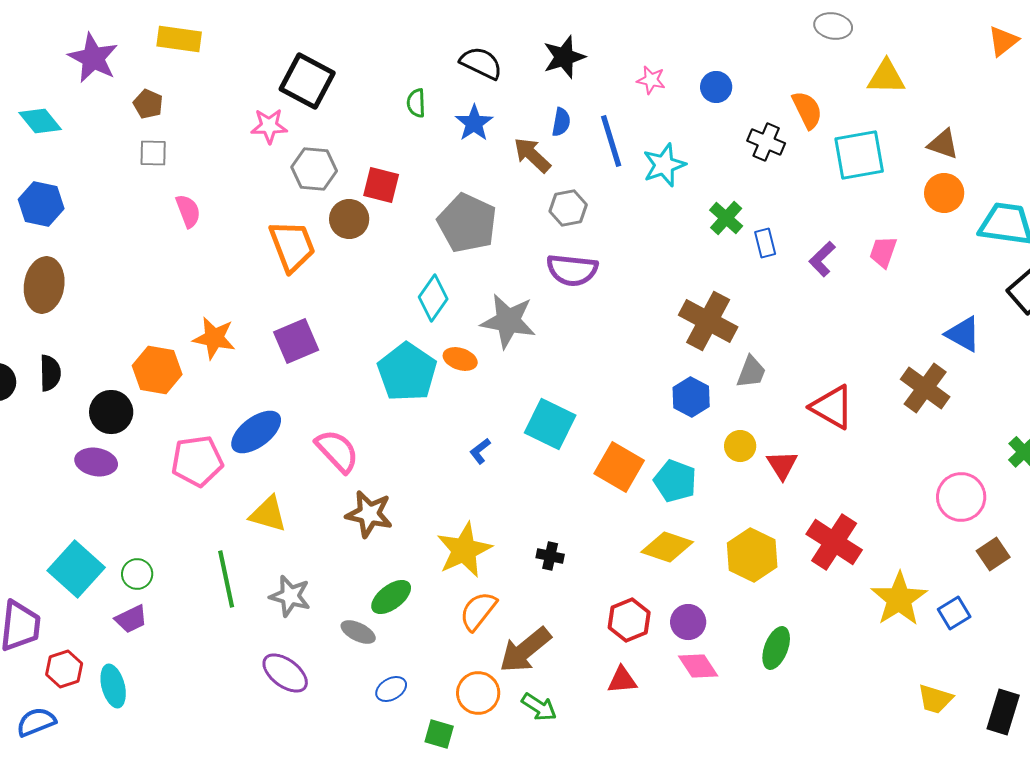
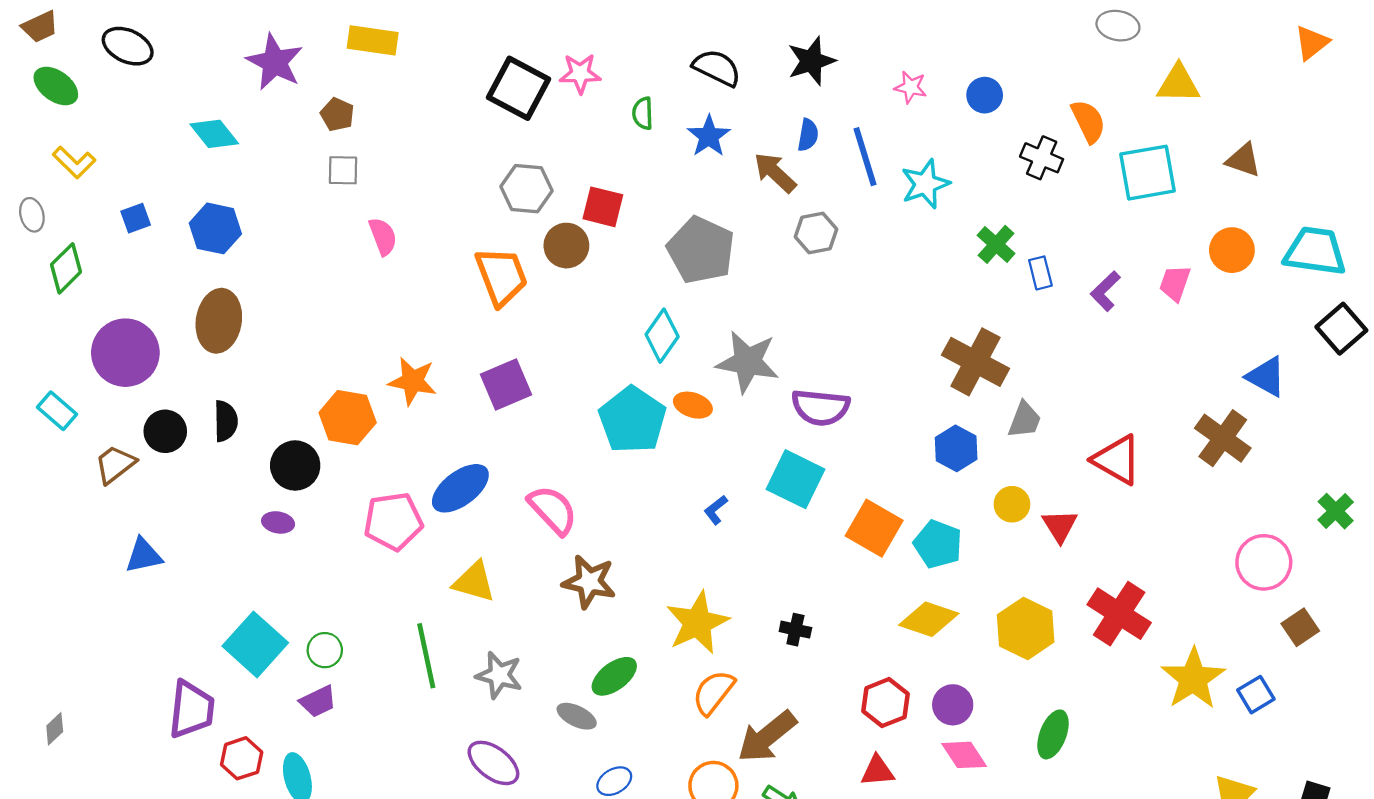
pink star: (269, 126) -> (580, 73), moved
orange circle: (944, 193) -> (1232, 250), moved
purple semicircle: (572, 270) -> (821, 407), moved
purple ellipse: (96, 462) -> (278, 522), size x0.7

